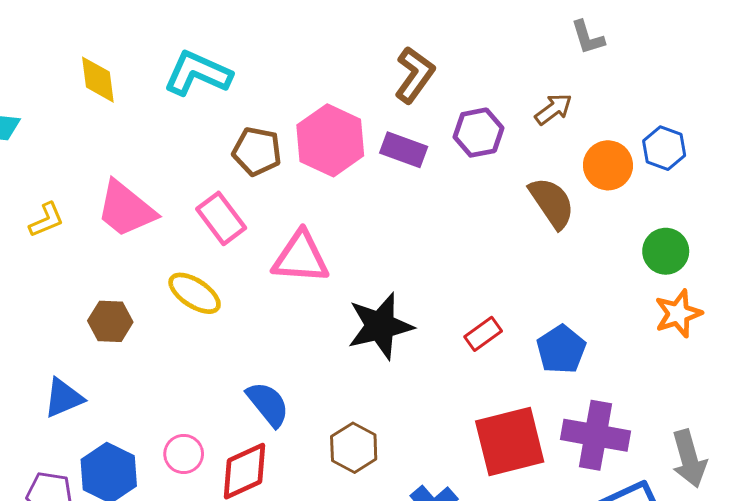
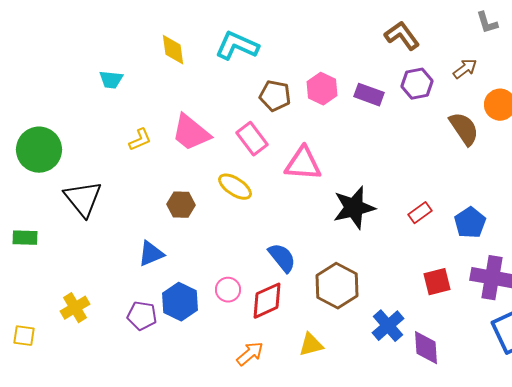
brown L-shape: (415, 75) -> (402, 36), moved, turned -72
pink hexagon: (330, 140) -> (322, 89), size x0.7
red square: (510, 442) -> (437, 282), size x0.6
brown hexagon: (354, 448) -> (337, 286), size x1.4

